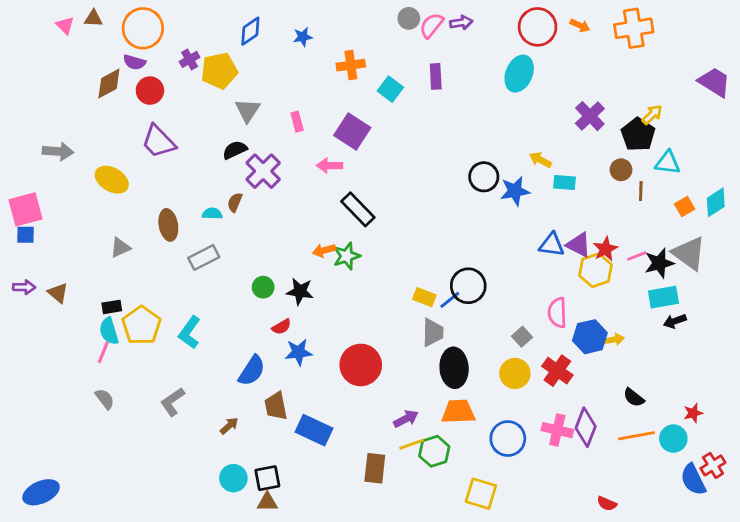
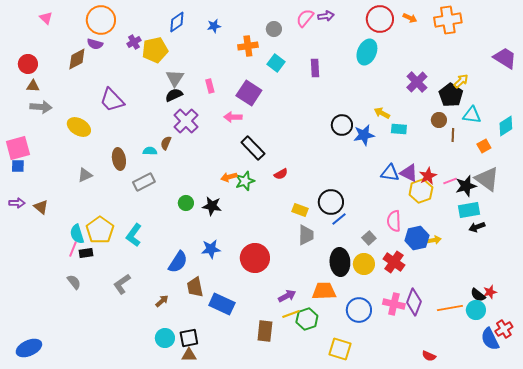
brown triangle: (93, 18) -> (33, 86), moved
gray circle: (409, 18) -> (274, 29), moved
purple rectangle: (436, 76) -> (315, 68), moved
red circle: (150, 91) -> (28, 64), moved
black semicircle: (235, 150) -> (174, 95), moved
cyan diamond: (716, 202) -> (506, 126), moved
blue line: (450, 300) -> (339, 219), moved
black rectangle: (112, 307) -> (86, 253), moved
red semicircle: (282, 327) -> (281, 174), moved
black ellipse: (454, 368) -> (340, 262), moved
black semicircle: (634, 398) -> (478, 295), moved

